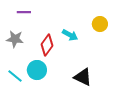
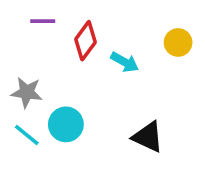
gray star: (15, 39) -> (27, 92), moved
red diamond: (47, 45) -> (85, 41), moved

